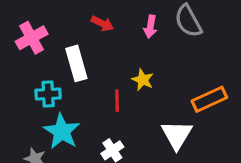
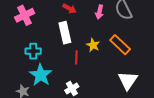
white rectangle: (76, 63) -> (65, 33), moved
orange rectangle: (209, 99) -> (120, 45), moved, turned 65
white triangle: (177, 135) -> (128, 81), moved

